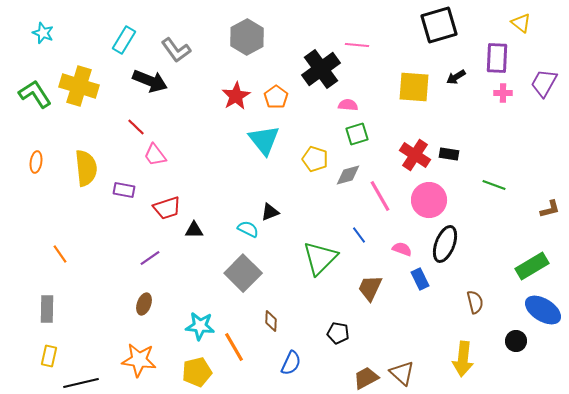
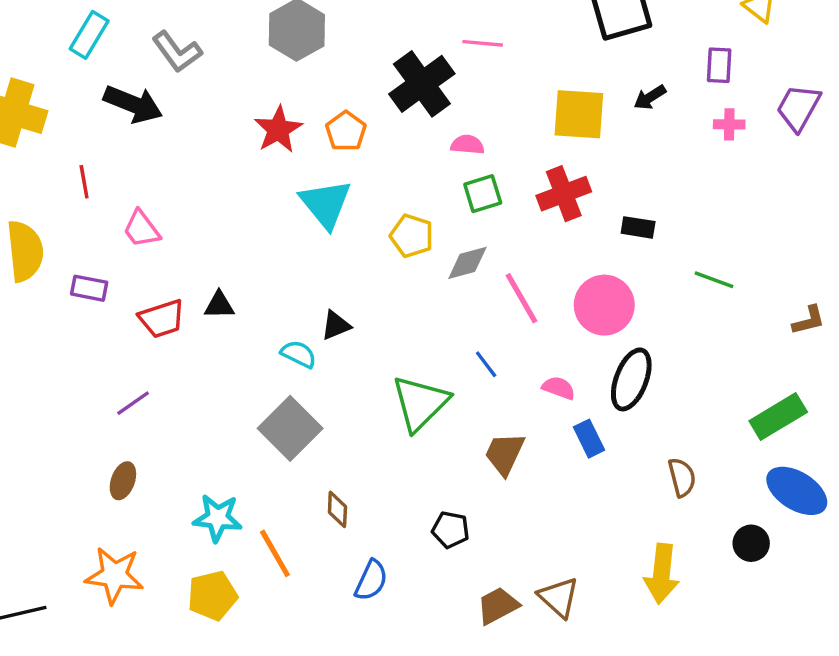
purple rectangle: (497, 58) -> (719, 65), size x0.7
red line: (136, 127) -> (84, 182), moved, turned 36
red cross: (415, 155) -> (564, 194), moved, turned 36
black triangle: (194, 230) -> (219, 305), moved

